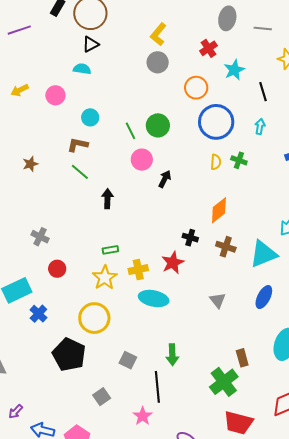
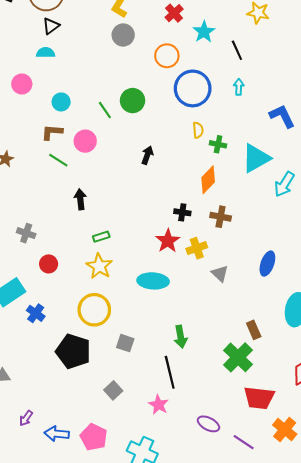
pink circle: (142, 160) -> (85, 141), moved
green cross: (239, 160) -> (218, 144), moved
black arrow: (107, 199) -> (80, 199), moved
cyan triangle: (263, 254) -> (256, 158), moved
yellow cross: (138, 270) -> (197, 248), moved
gray square: (128, 360) -> (125, 343), moved

